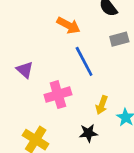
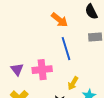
purple triangle: (25, 70) -> (17, 69), moved

